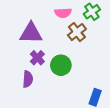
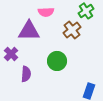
pink semicircle: (63, 13) -> (46, 12), moved
purple cross: (37, 58) -> (11, 54), moved

